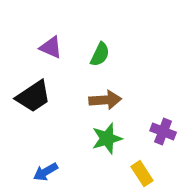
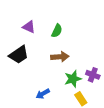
green star: (107, 138) -> (73, 79), moved
blue arrow: (46, 172) -> (43, 94), moved

